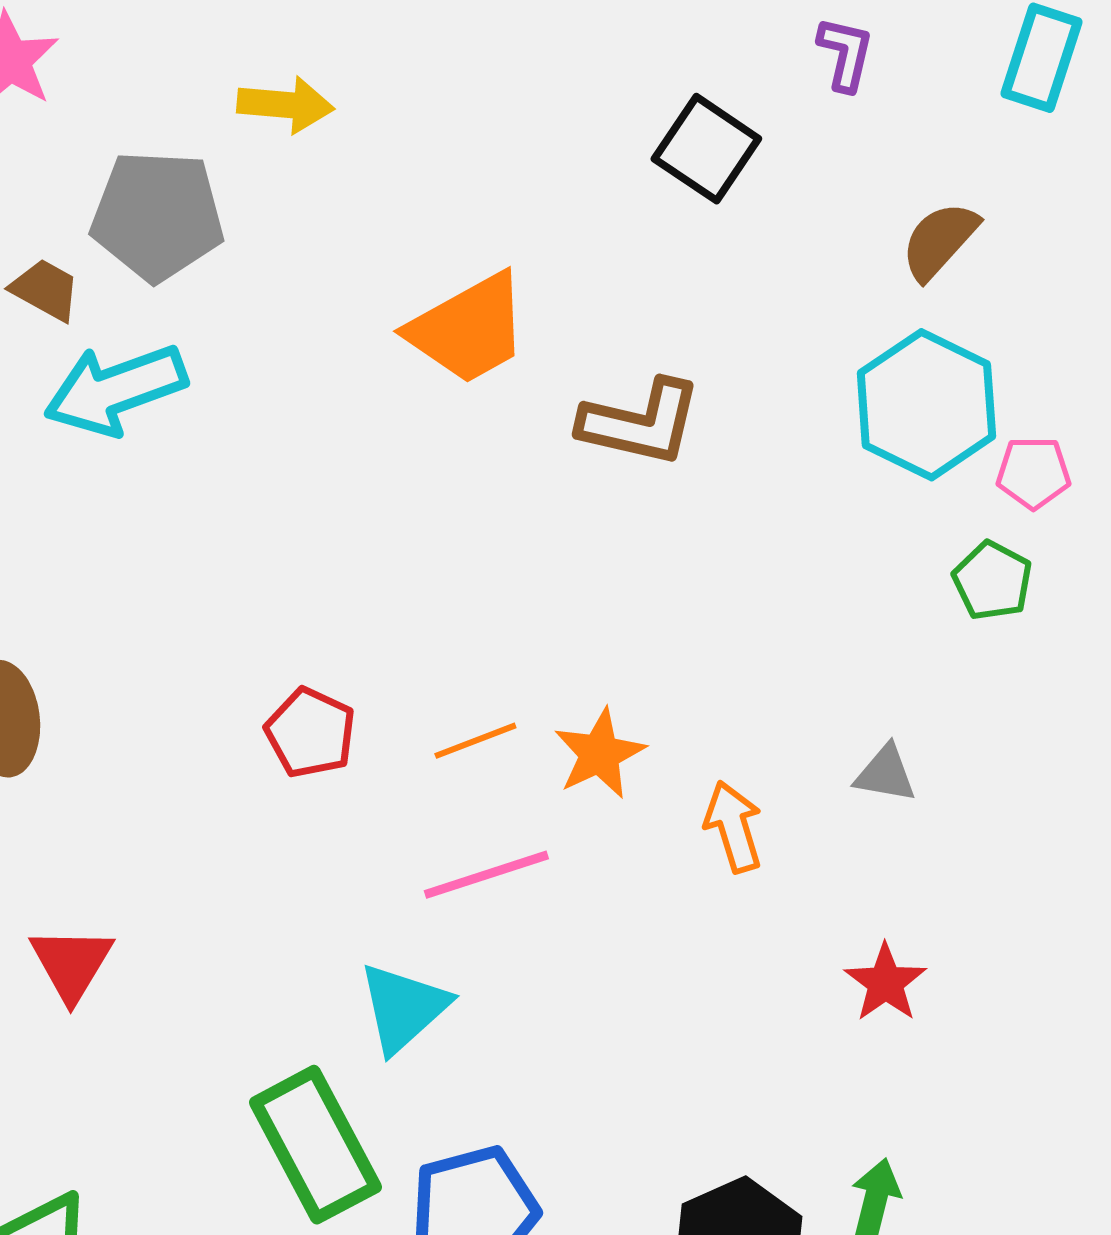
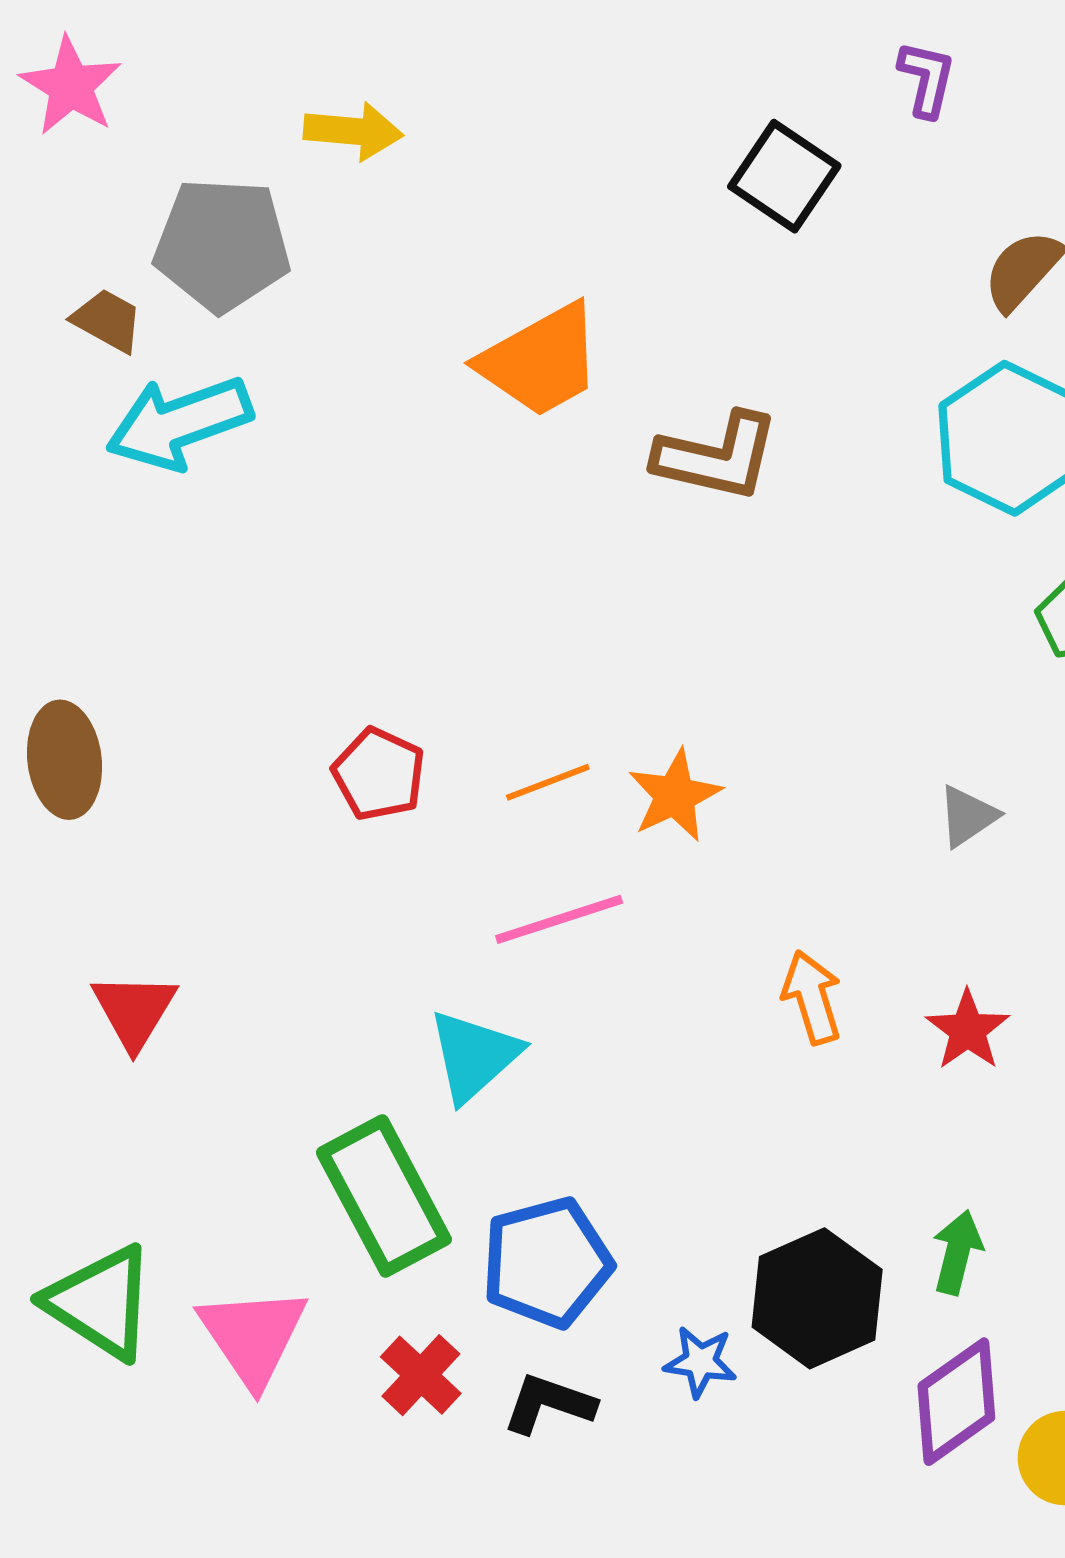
gray triangle: (885, 774) -> (968, 816), turned -44
orange arrow: (733, 827) -> (812, 997), moved

